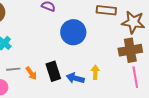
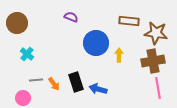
yellow arrow: (95, 72) -> (119, 55), moved

